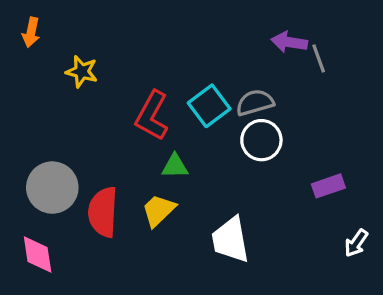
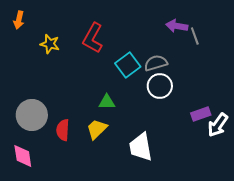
red L-shape: (152, 116) -> (93, 38), moved
red semicircle: (103, 212) -> (63, 130), size x0.7
white arrow: (356, 243) -> (218, 125), moved, size x1.4

